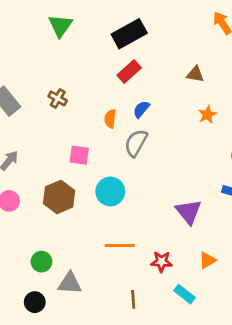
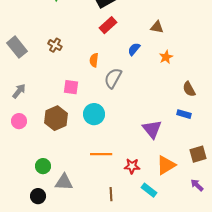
blue semicircle: (141, 109) -> (134, 49), moved
orange triangle: (207, 260) -> (166, 165), size x1.5

